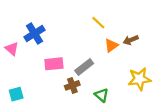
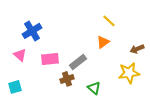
yellow line: (98, 23) -> (109, 21), moved
brown arrow: (131, 40) -> (137, 49), moved
pink triangle: (12, 49) -> (20, 55), moved

